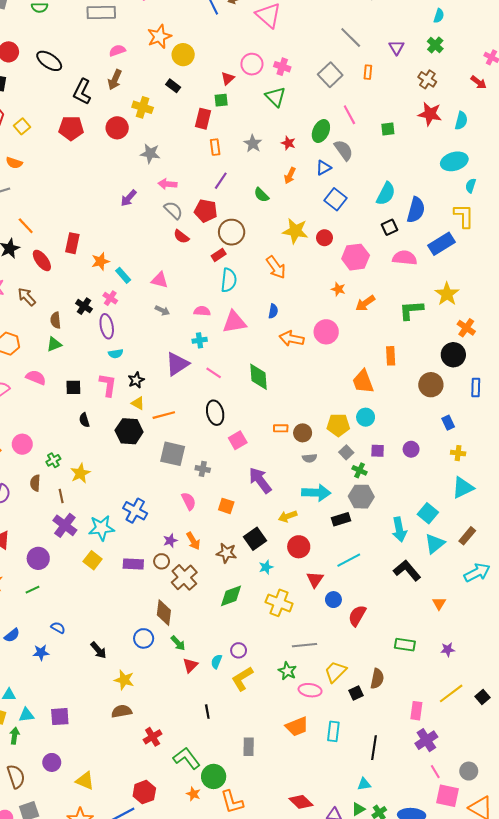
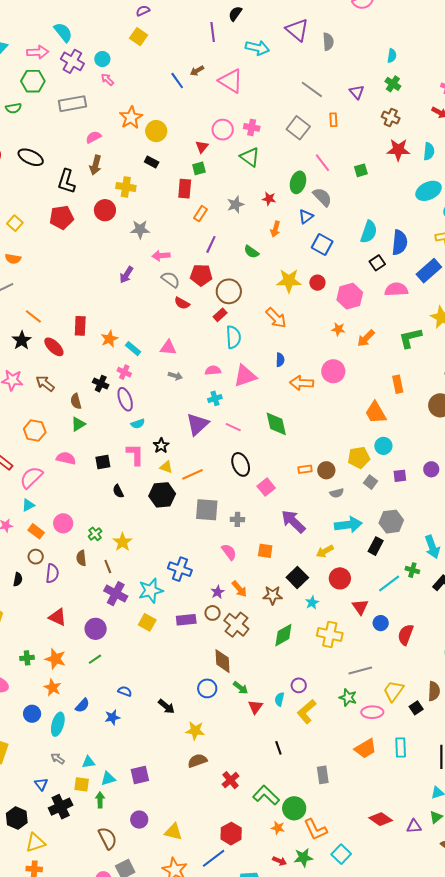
gray star: (253, 144) -> (235, 205), turned 30
orange rectangle: (215, 147) -> (200, 214), turned 49
green cross: (360, 470) -> (412, 570), moved
black rectangle: (341, 519) -> (376, 546), turned -36

